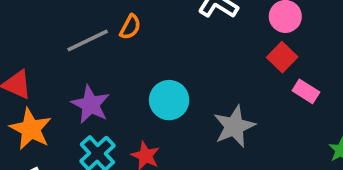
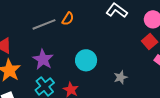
gray star: (234, 126) -> (121, 77), size x0.6

